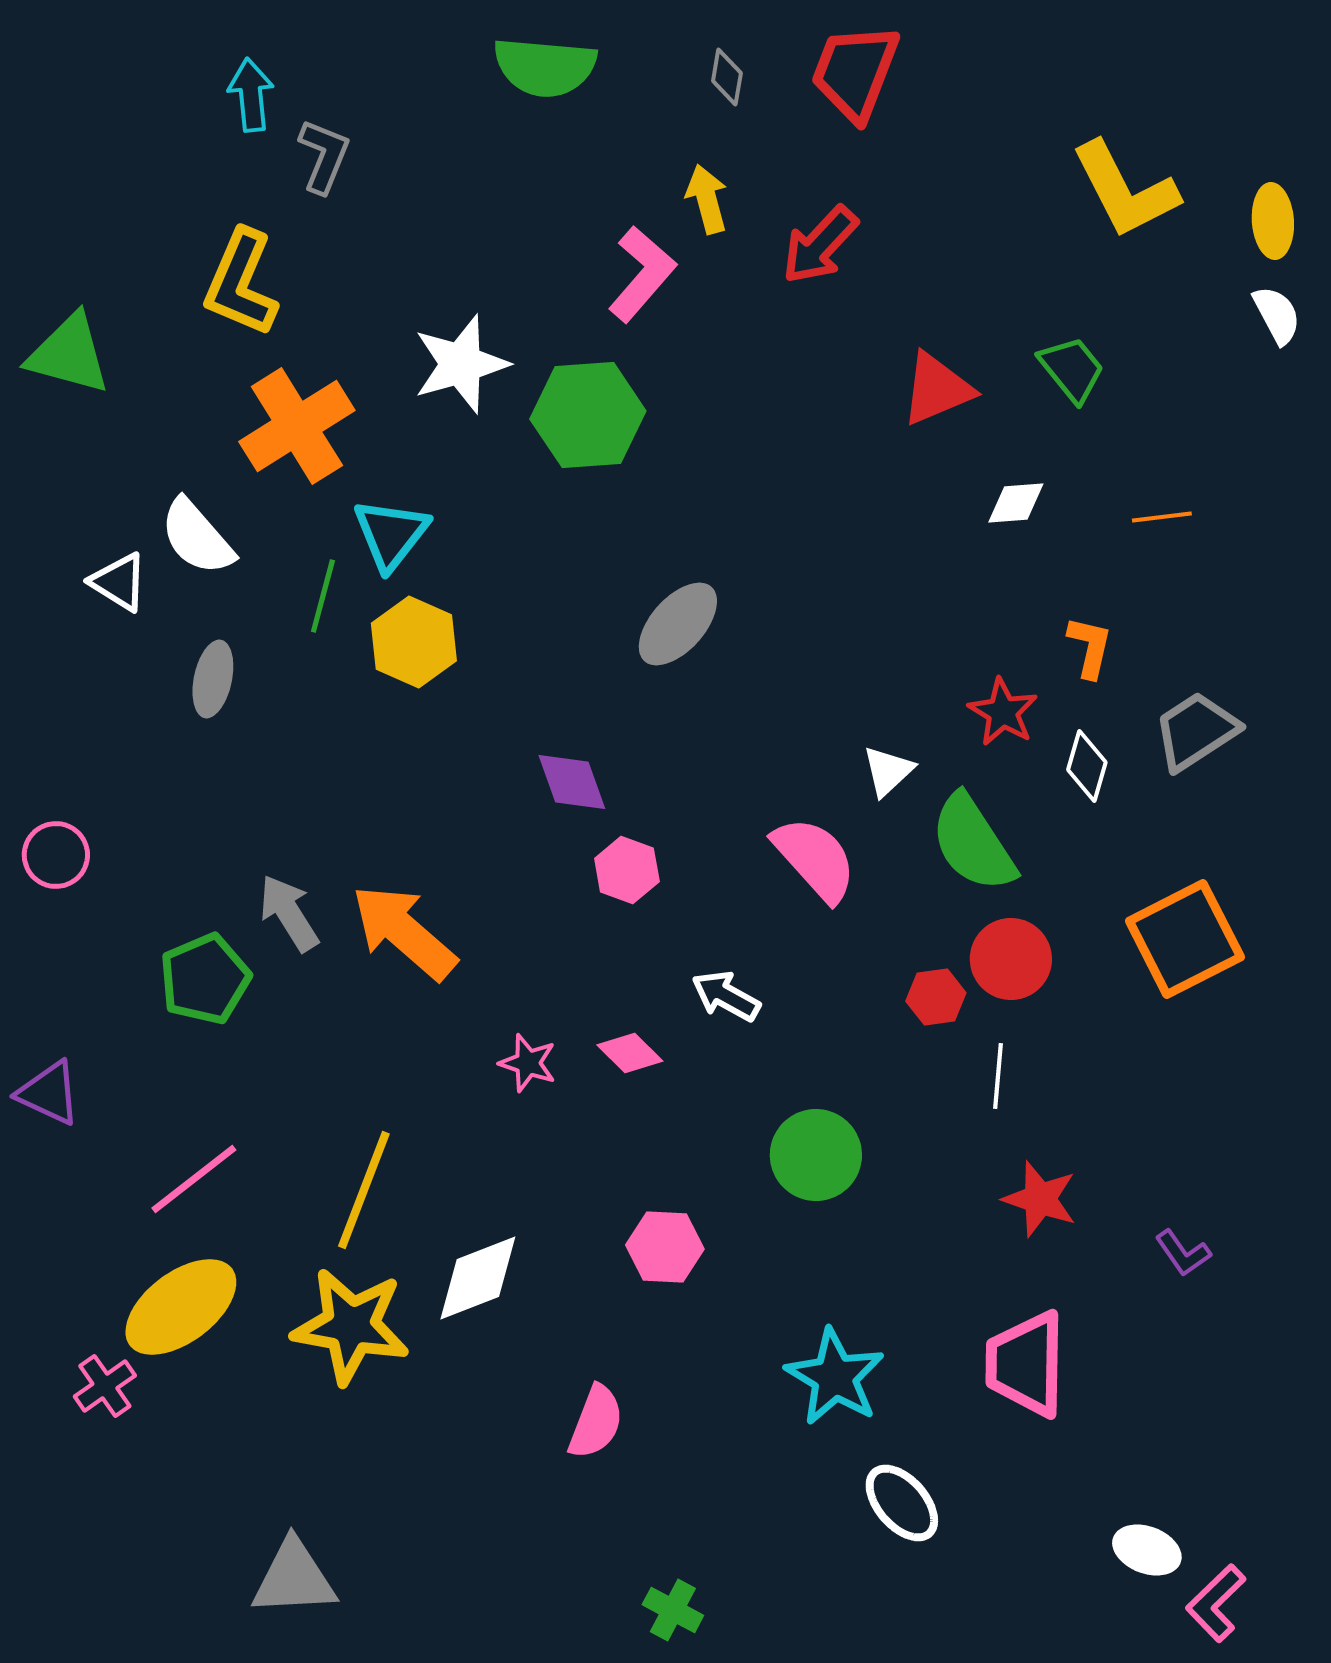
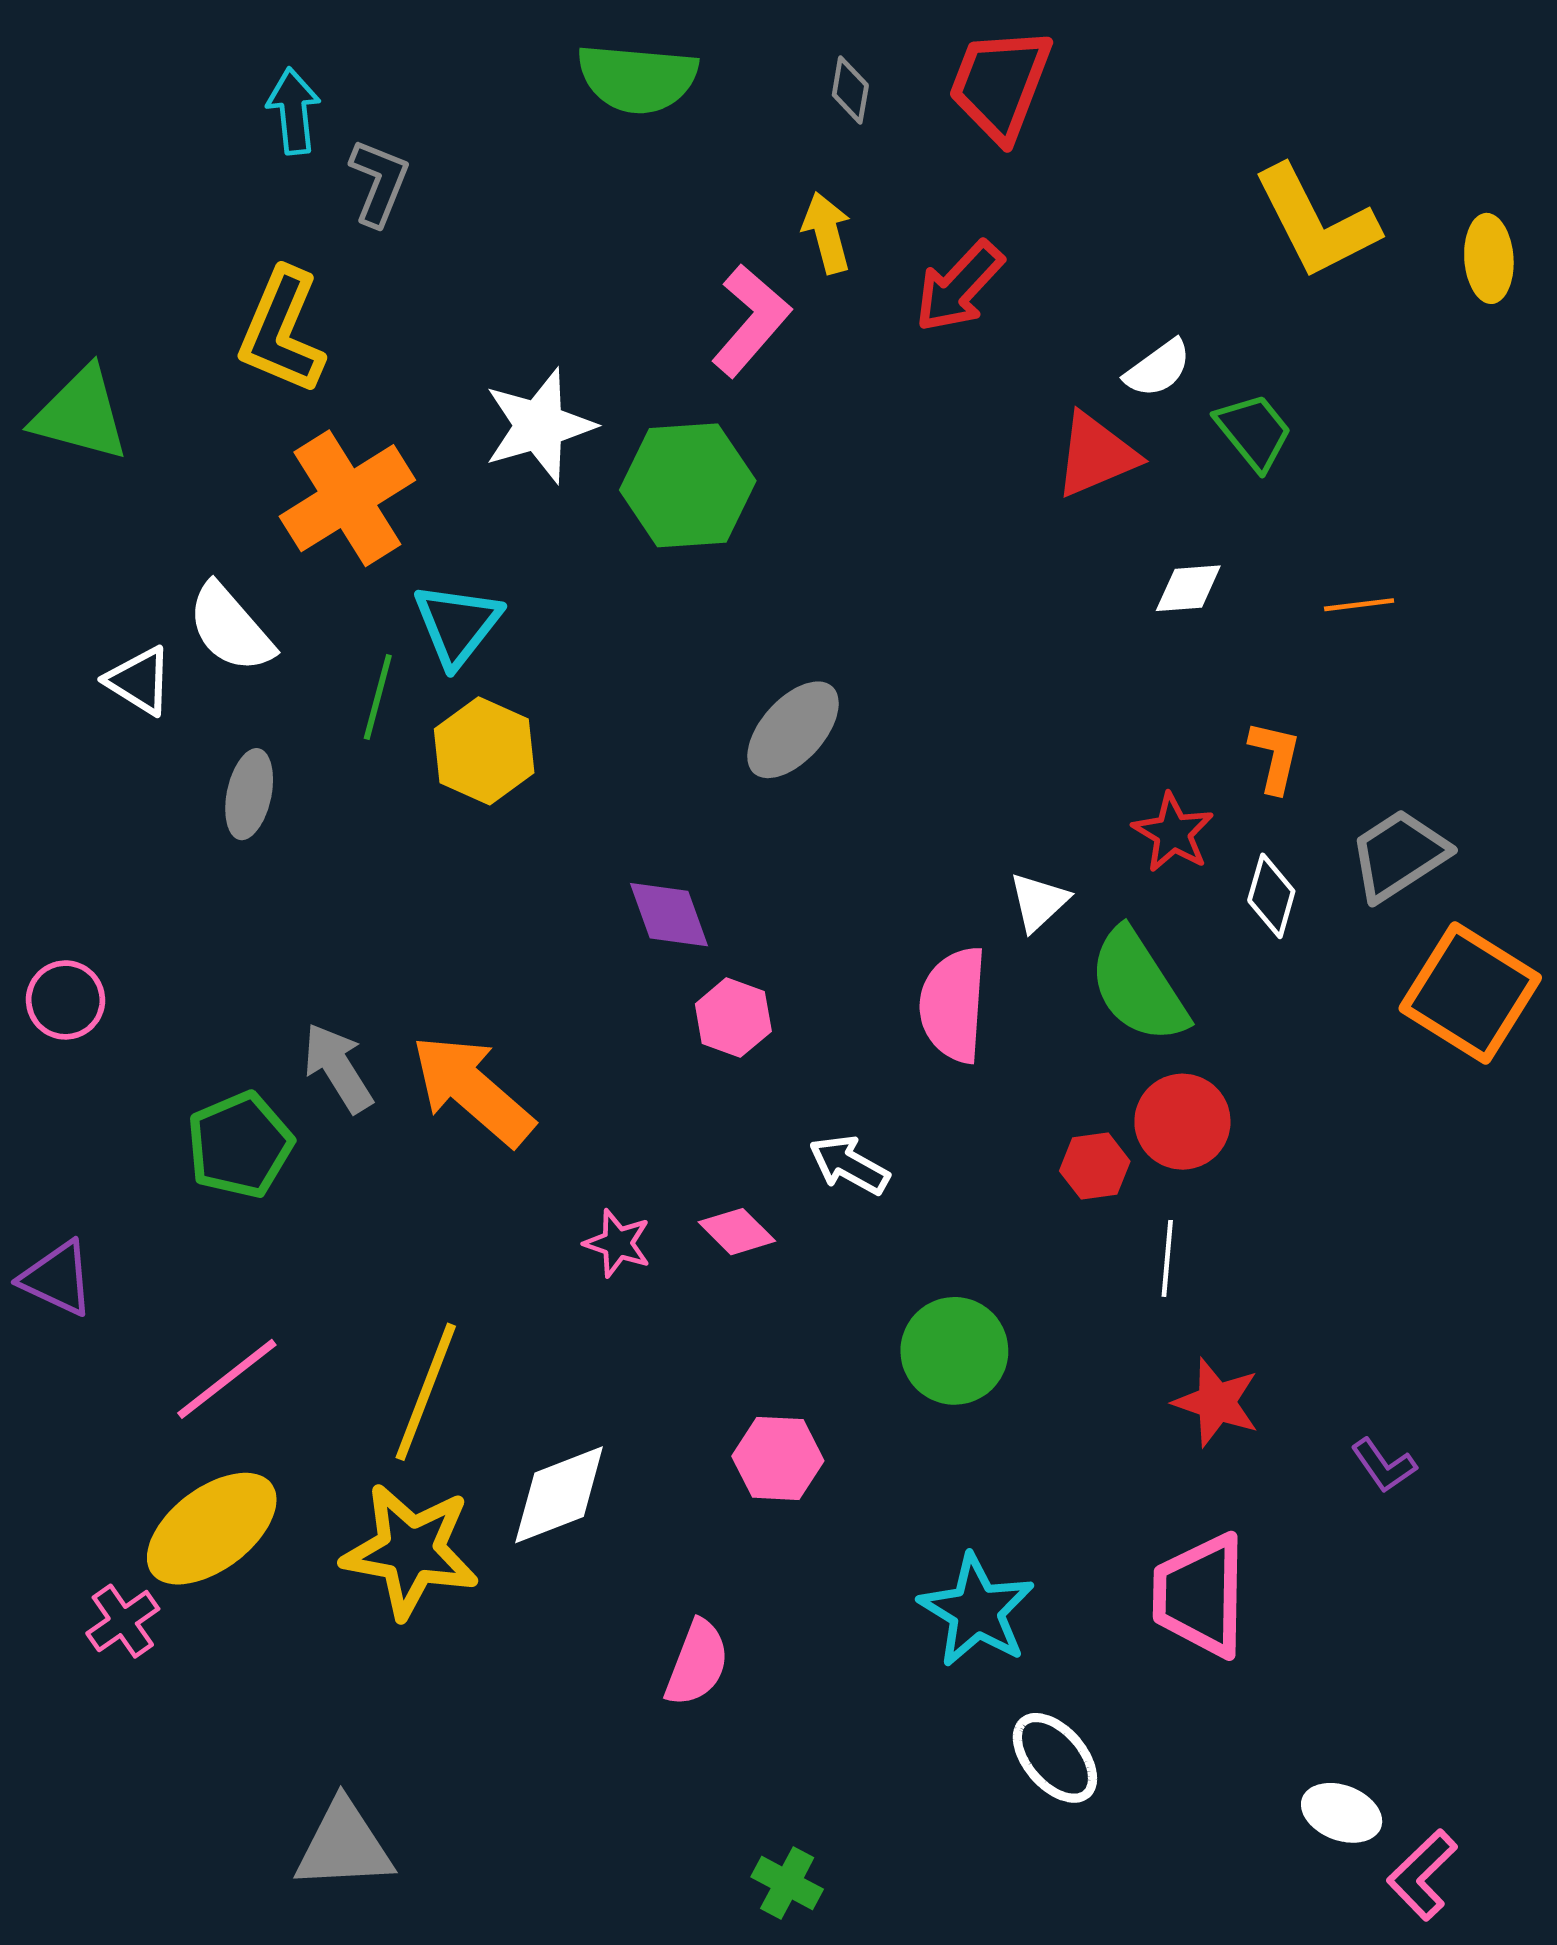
white semicircle: (1277, 315) -> (1158, 368), moved, turned 82
pink semicircle: (815, 859) -> (953, 1005), turned -134
orange square: (1185, 939) -> (1470, 993), moved, turned -31

